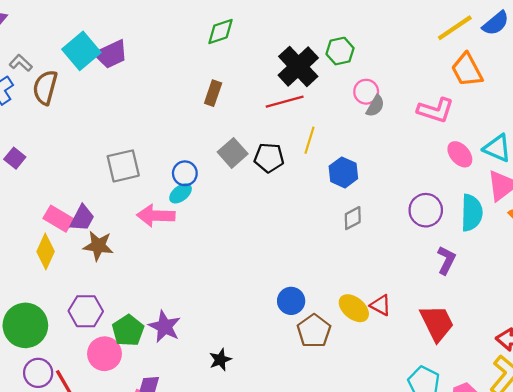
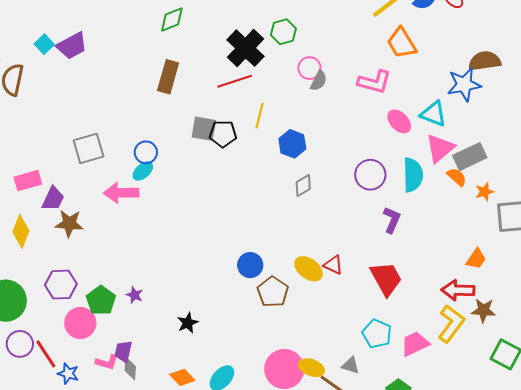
cyan square: (81, 51) -> (44, 44), size x0.6
brown rectangle: (213, 93) -> (168, 77), size x1.4
gray square: (233, 153) -> (204, 129), moved, turned -36
pink rectangle: (58, 219) -> (28, 181), moved, turned -44
purple star: (165, 327) -> (135, 295), size x0.6

